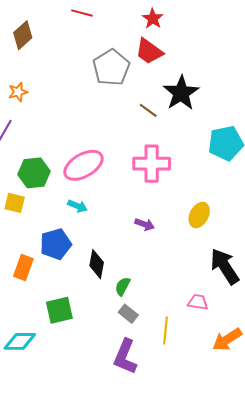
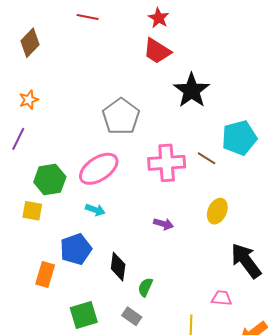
gray pentagon: (111, 68) -> (121, 116), moved
brown line: (148, 110) -> (207, 158), moved
gray rectangle: (128, 314) -> (132, 316), moved

